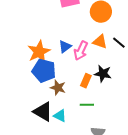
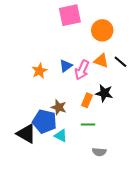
orange star: (39, 52) -> (39, 71), size x0.7
blue pentagon: (44, 71) -> (45, 121), moved
black triangle: (43, 112) -> (26, 134), moved

